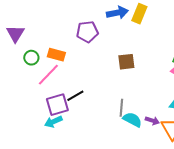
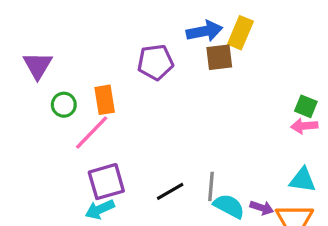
orange rectangle: (56, 55) -> (105, 100), turned 66
brown square: (126, 62) -> (219, 57), moved
black line: (75, 96) -> (170, 191), moved

